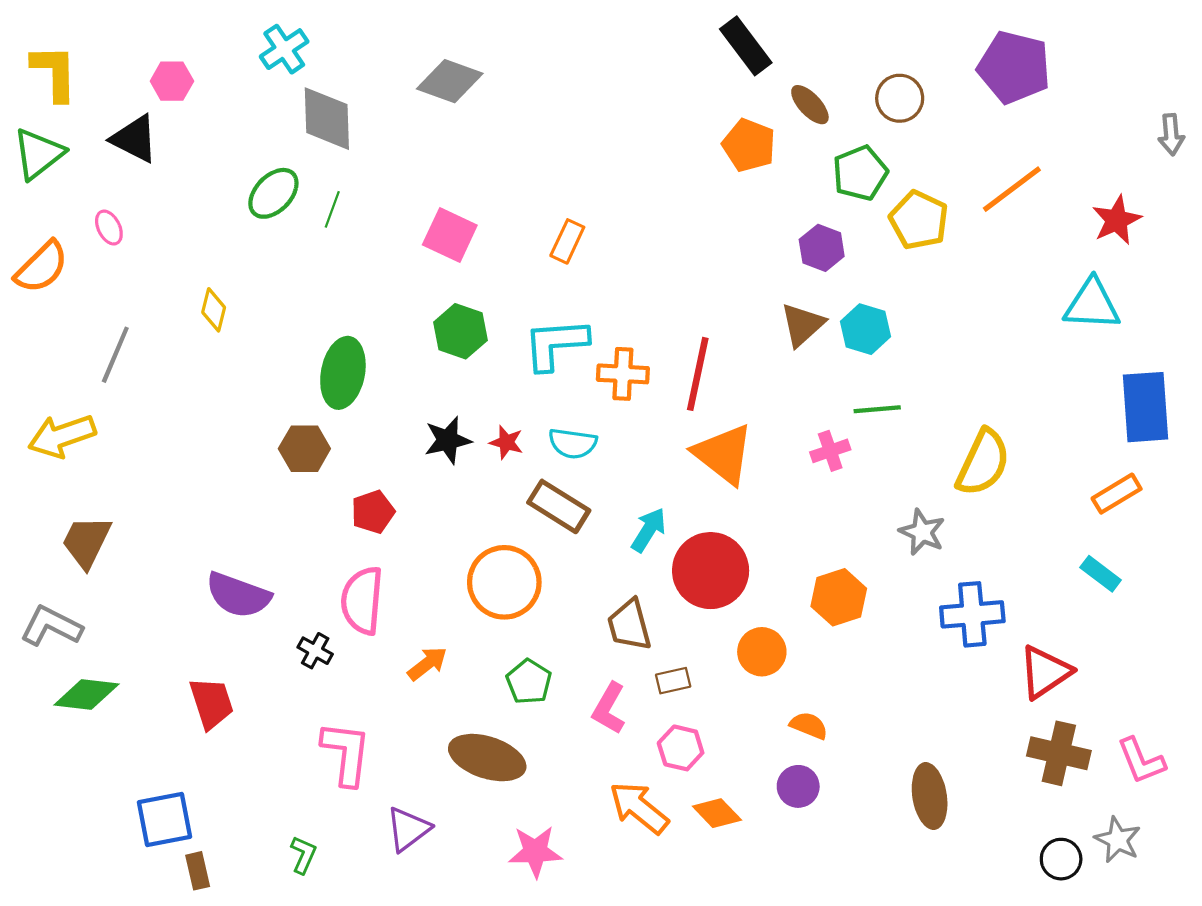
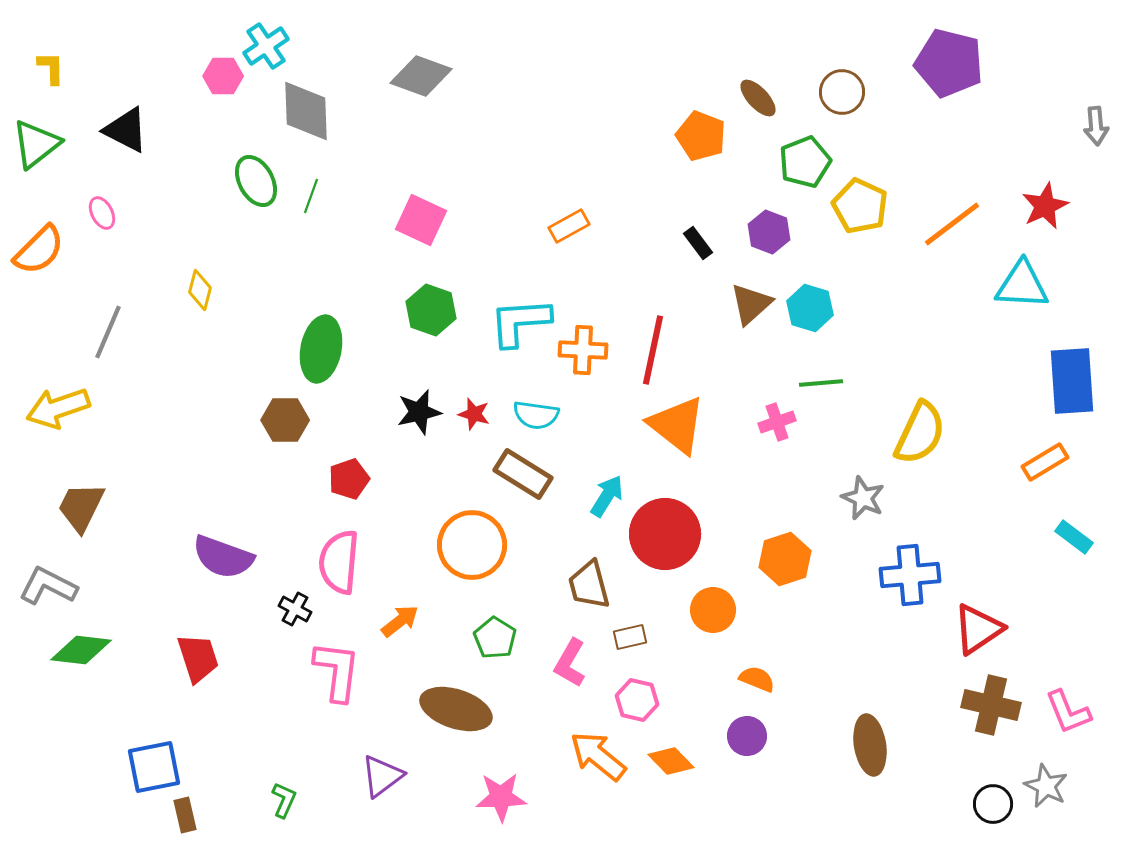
black rectangle: (746, 46) -> (698, 243), moved, size x0.6
yellow L-shape: (54, 73) -> (51, 68), size x0.6
pink hexagon: (172, 81) -> (223, 76), moved
orange line: (1012, 189) -> (952, 224), moved
green ellipse: (273, 193) -> (256, 181), turned -72
orange rectangle: (567, 241) -> (569, 226), moved, turned 36
cyan rectangle: (1101, 574) -> (1074, 537), moved
pink L-shape: (346, 753) -> (337, 671), moved

